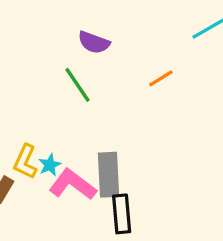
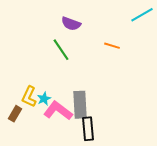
orange line: (161, 78) -> (112, 46), turned 49

